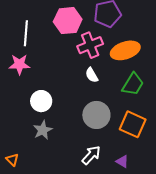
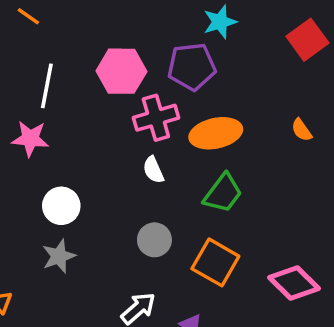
gray circle: (96, 115) -> (154, 240), size x0.7

